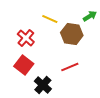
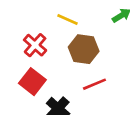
brown hexagon: (72, 34) -> (84, 49), moved

